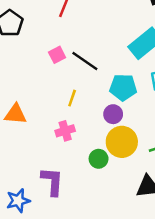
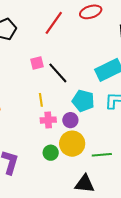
yellow line: (72, 98) -> (41, 100), turned -40
pink cross: (65, 131) -> (48, 120), moved

